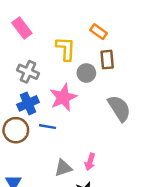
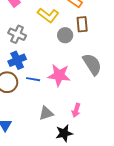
yellow L-shape: (66, 49) -> (48, 15), turned 125
pink star: (63, 97) -> (59, 75), moved, turned 30
pink arrow: (90, 162) -> (76, 110), moved

